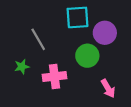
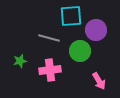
gray line: (38, 39) -> (49, 38), moved, turned -45

